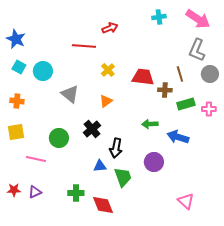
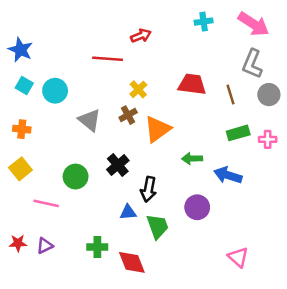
red trapezoid: (143, 77) -> (192, 84), moved
brown cross: (165, 90) -> (128, 115), moved, turned -32
orange triangle: (106, 101) -> (157, 129), moved, size x1.6
yellow square: (16, 132) -> (20, 169), turned -30

